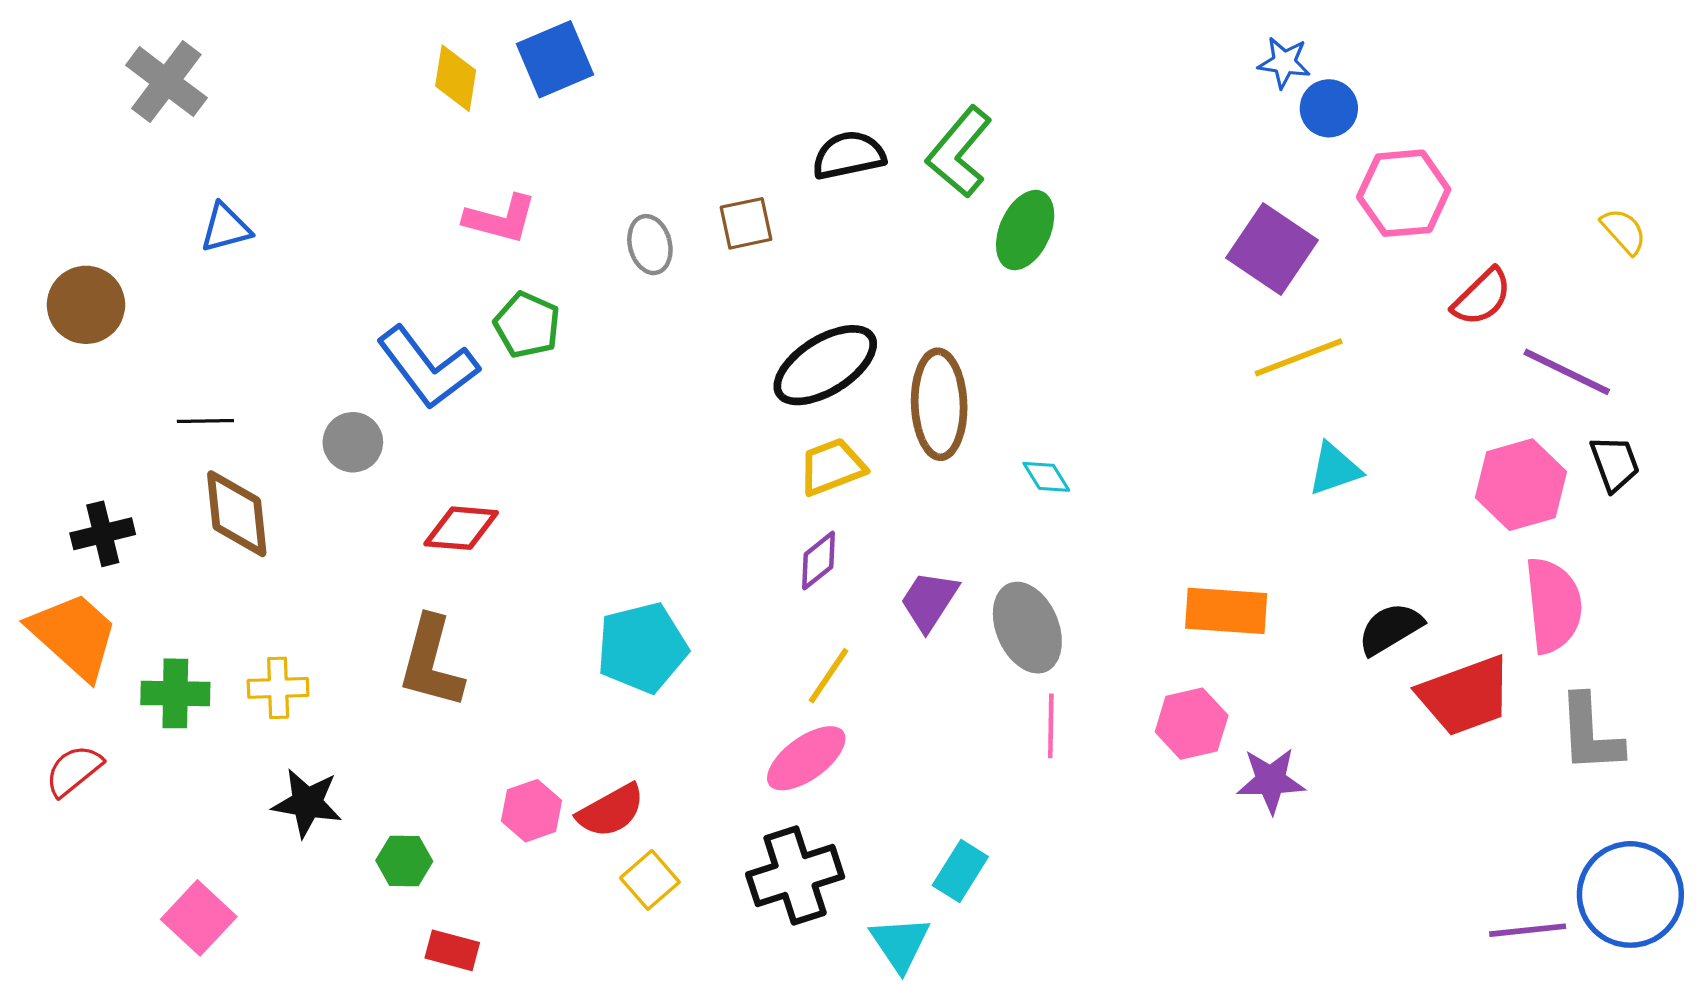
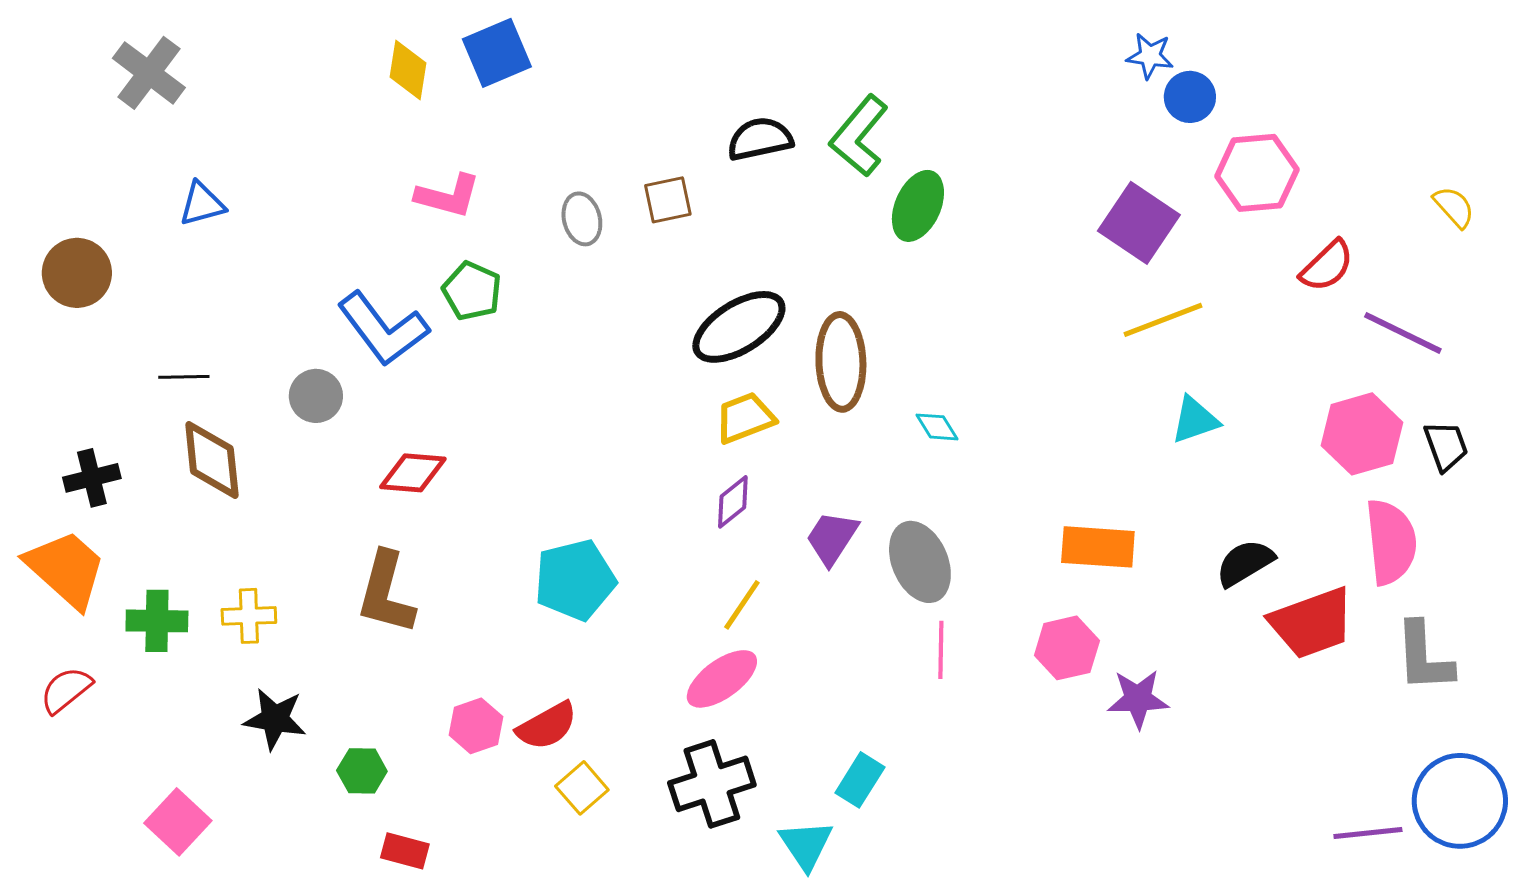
black trapezoid: (1615, 463) -> (1446, 446), moved

